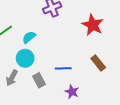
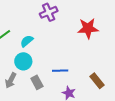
red star: (93, 25) -> (88, 28), turned -30
brown rectangle: (98, 63) -> (97, 81), moved

